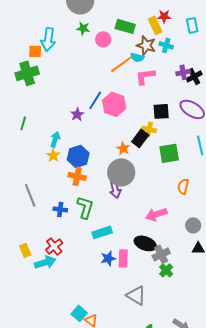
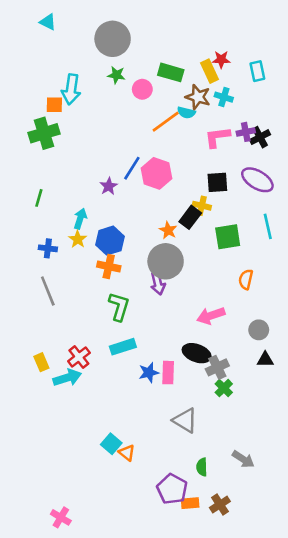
pink L-shape: (145, 76) -> (217, 137), moved
blue cross: (60, 209) -> (48, 248), moved
cyan rectangle: (102, 232) -> (123, 347), moved

